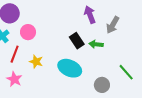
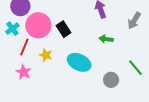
gray arrow: (113, 25) -> (134, 21), moved
pink circle: (28, 32) -> (38, 25), size x1.6
black rectangle: (77, 41) -> (64, 29), moved

